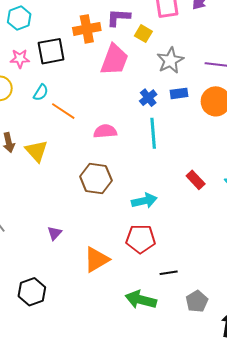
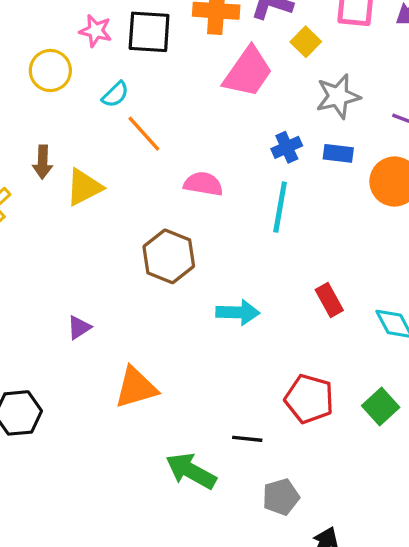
yellow triangle: (36, 151) -> (84, 187), turned 30
red pentagon: (141, 239) -> (309, 399), moved

